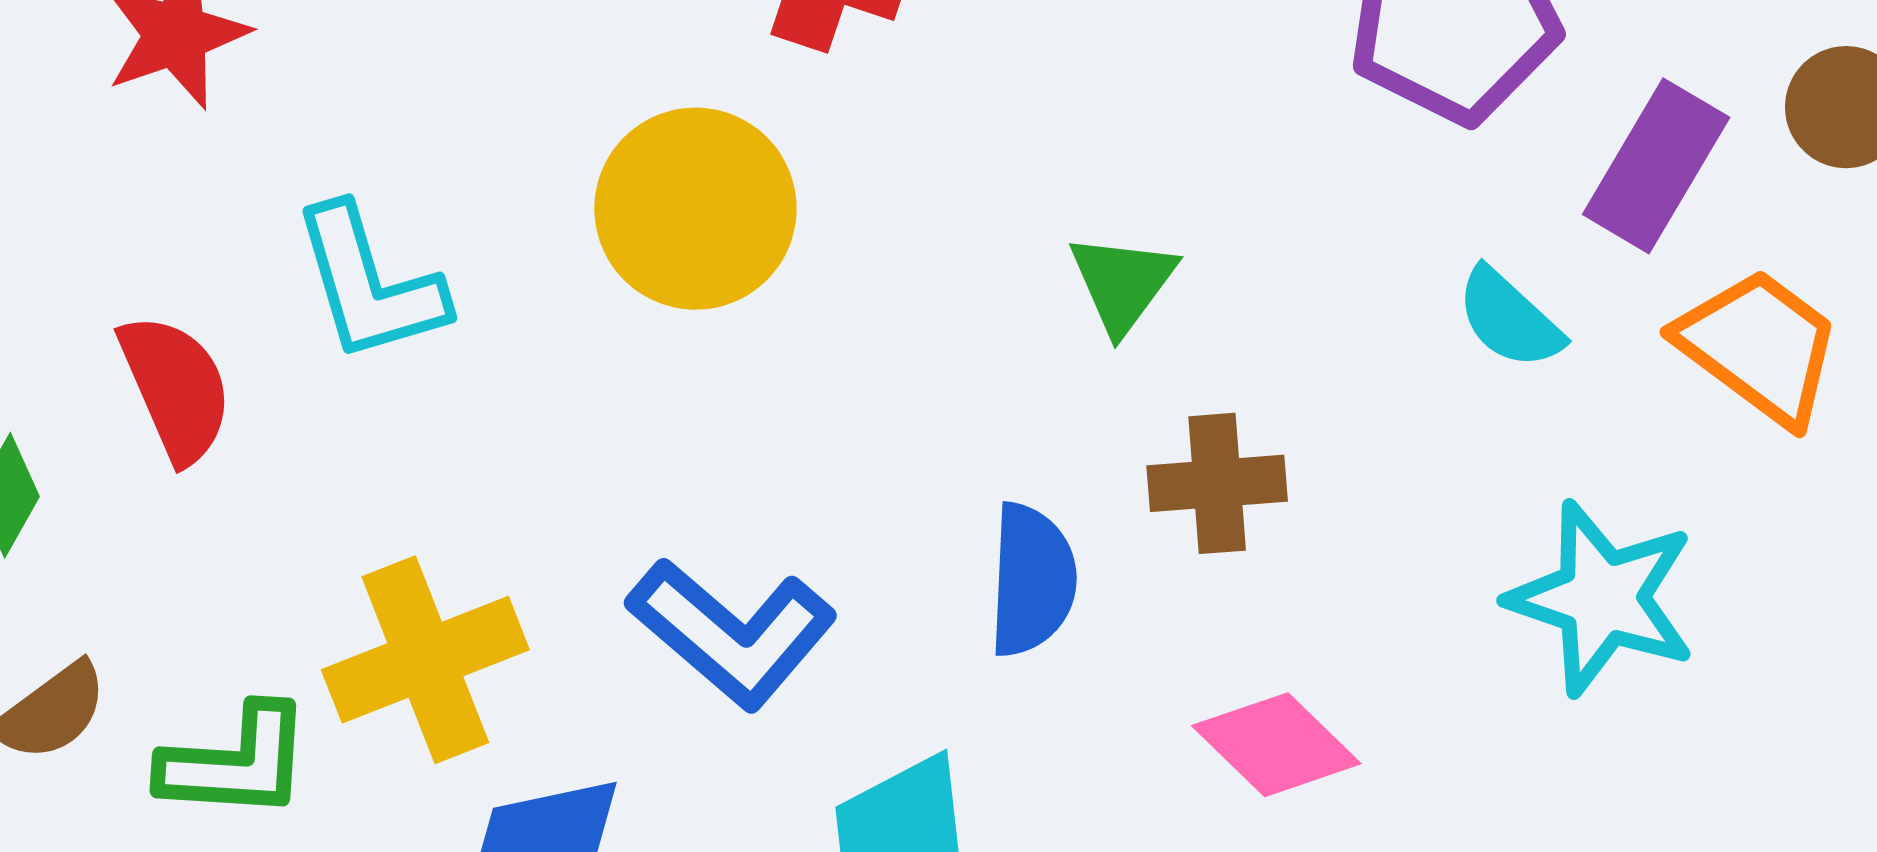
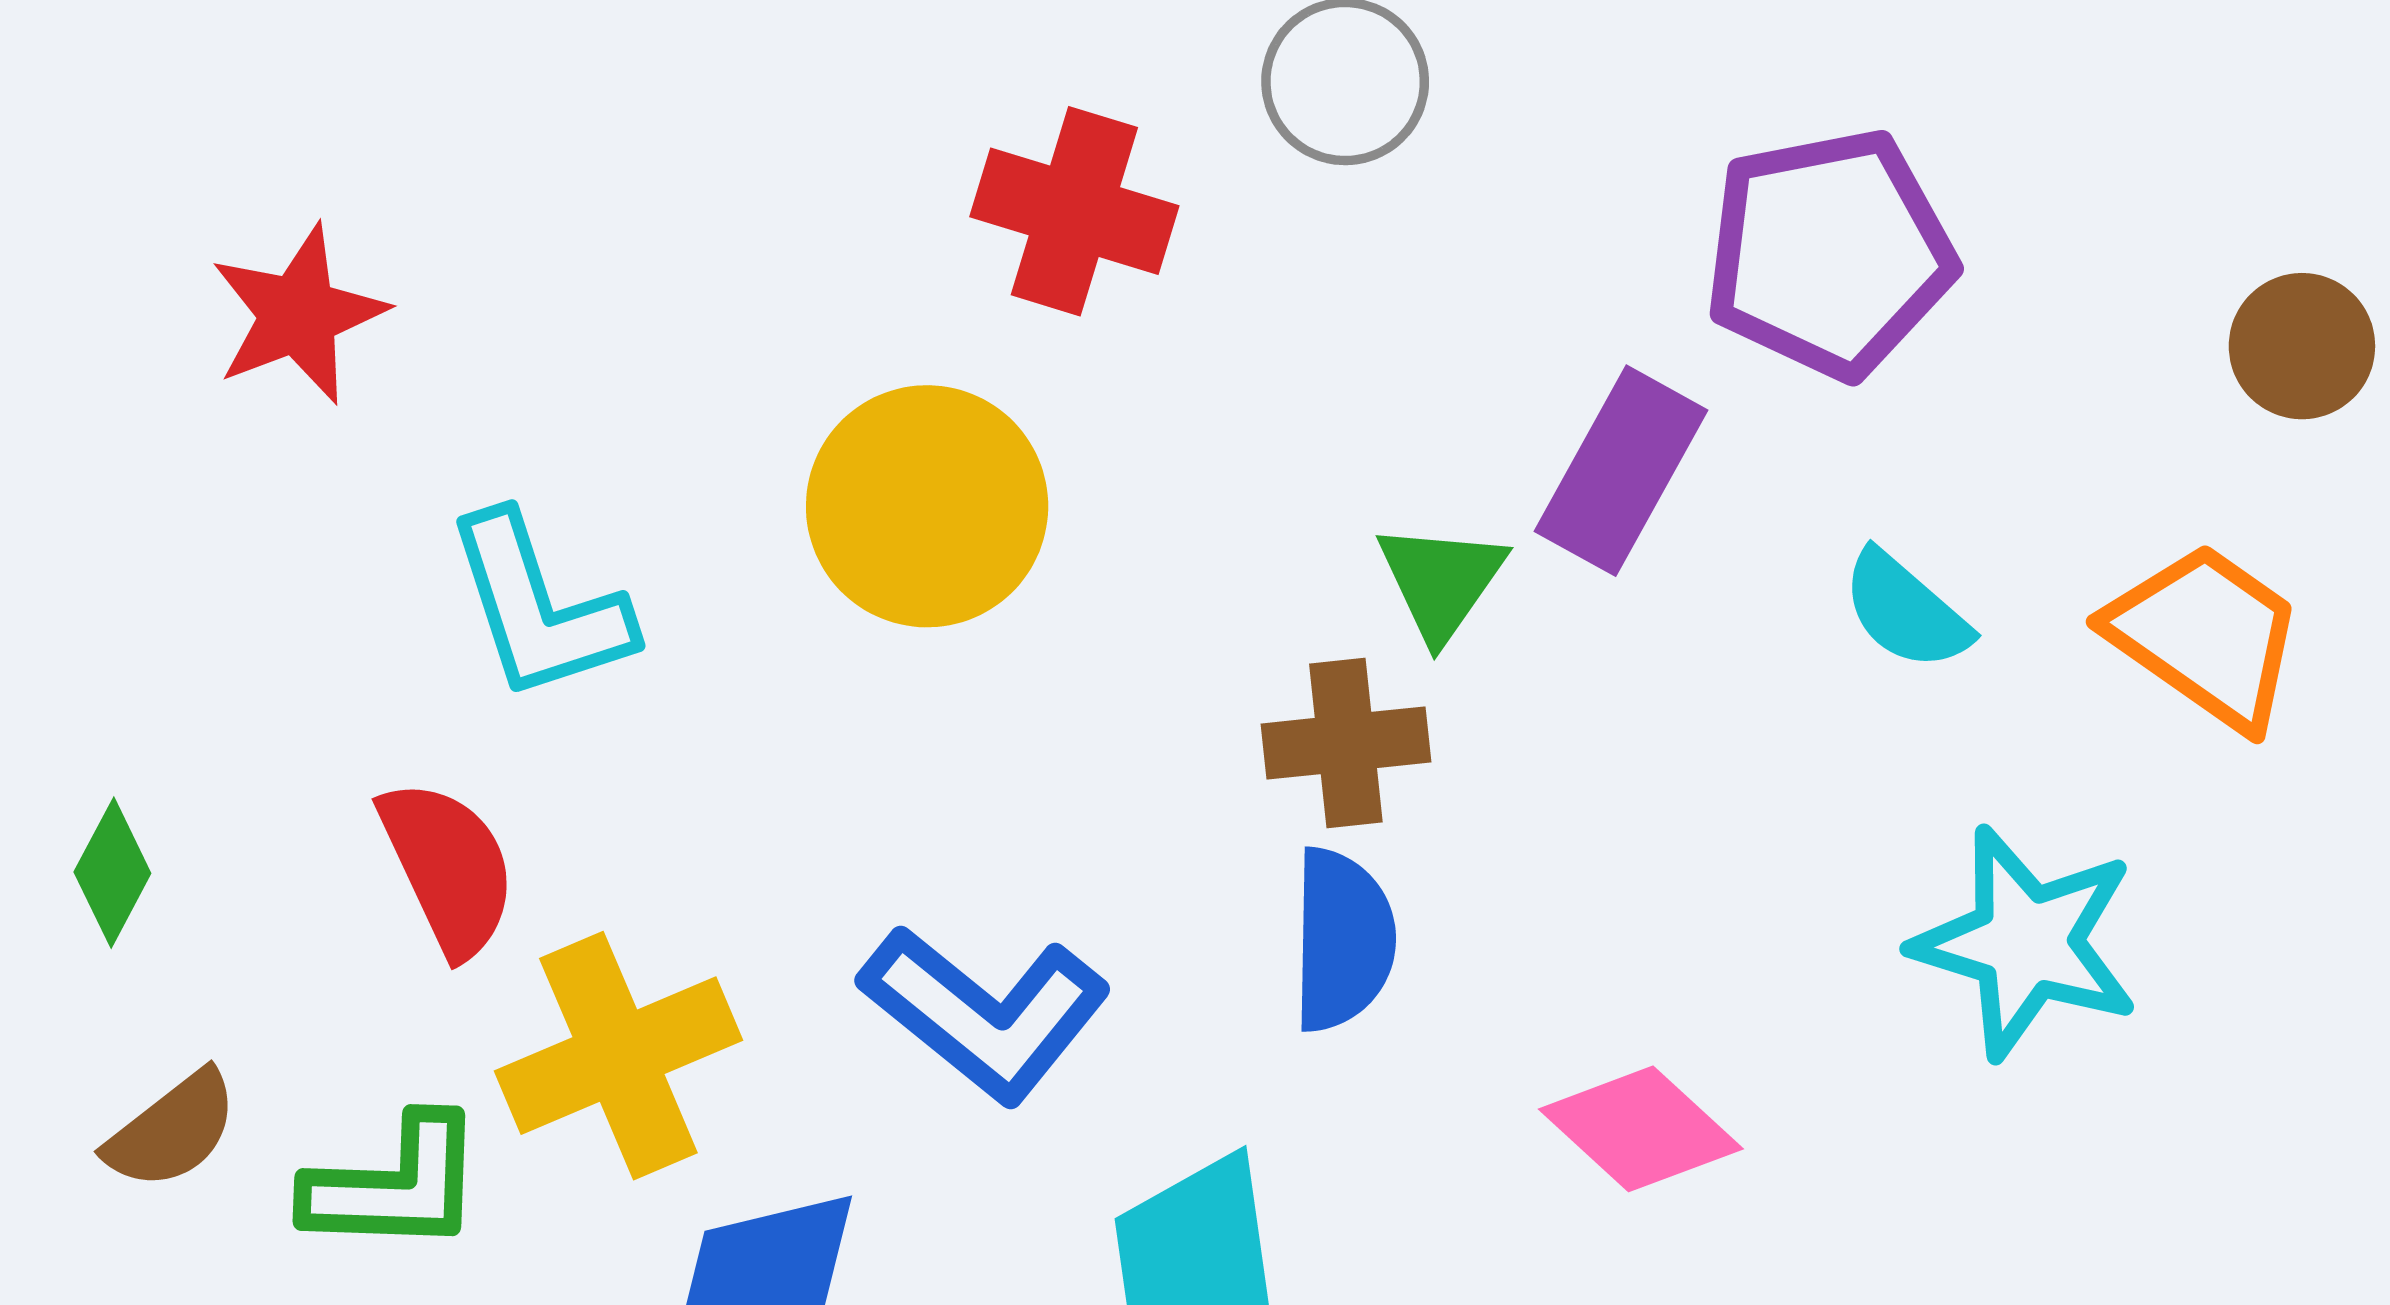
purple rectangle: (1656, 166) -> (1621, 471), moved
red semicircle: (176, 388) -> (448, 867), moved
brown cross: (1217, 483) -> (1346, 743), moved

